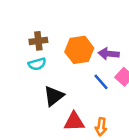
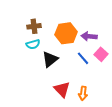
black triangle: (54, 96) -> (50, 59), moved
red triangle: (74, 122) -> (62, 89), turned 48

